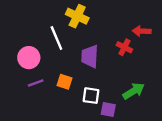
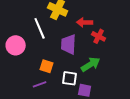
red arrow: (142, 31) -> (85, 22), moved
purple line: (36, 83) -> (40, 84), moved
green arrow: (134, 91) -> (91, 64), moved

